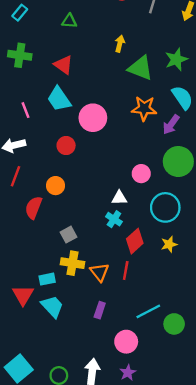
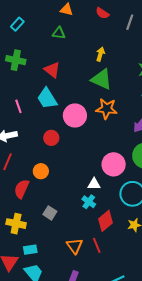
green triangle: (140, 68) -> (102, 79), moved
orange star: (144, 108) -> (107, 109), moved
pink circle: (141, 174) -> (114, 164), size x1.5
gray square: (68, 235) -> (50, 213), turned -32
yellow cross: (72, 263) -> (16, 224), moved
red line: (126, 270) -> (97, 245), turned -35

